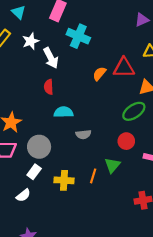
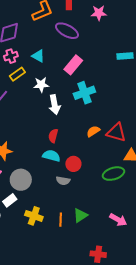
cyan triangle: (18, 12) -> (38, 56), turned -32
cyan cross: (78, 36) -> (84, 93), turned 30
red semicircle: (49, 87) -> (53, 136), moved
red circle: (126, 141) -> (73, 164), moved
orange line: (93, 176) -> (61, 220), turned -32

